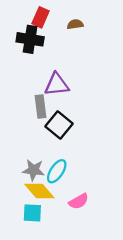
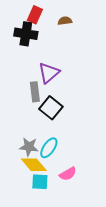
purple triangle: (57, 84) -> (49, 73), turned -35
cyan square: (32, 213) -> (40, 182), moved

